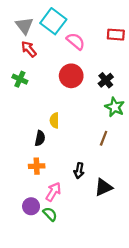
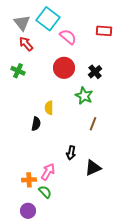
green star: (115, 107) -> (84, 96), moved
orange cross: (37, 166) -> (29, 180), moved
purple circle: (31, 206) -> (28, 211), moved

